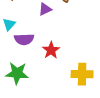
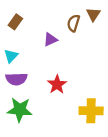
purple semicircle: (24, 39) -> (16, 79), moved

